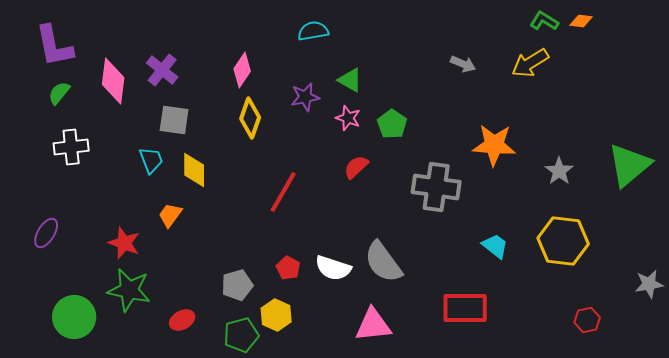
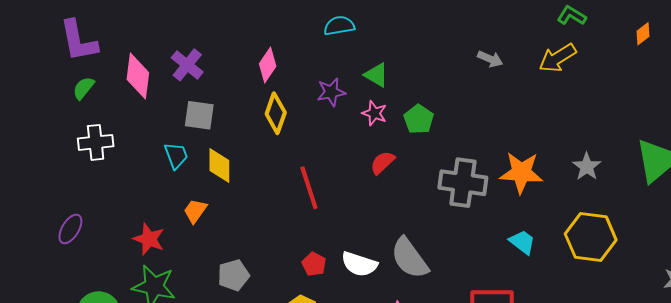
orange diamond: (581, 21) -> (643, 34), moved, turned -45
orange star: (494, 145) -> (521, 173), moved
red line: (283, 192) -> (309, 188), turned -48
gray pentagon: (237, 285) -> (233, 275), moved

